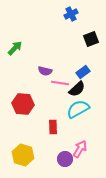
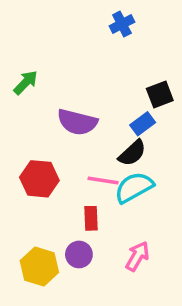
black square: (91, 39) -> (160, 95), moved
purple semicircle: (45, 71) -> (77, 122), size x1.6
pink line: (60, 83) -> (103, 181), moved
purple circle: (65, 159) -> (79, 254), moved

